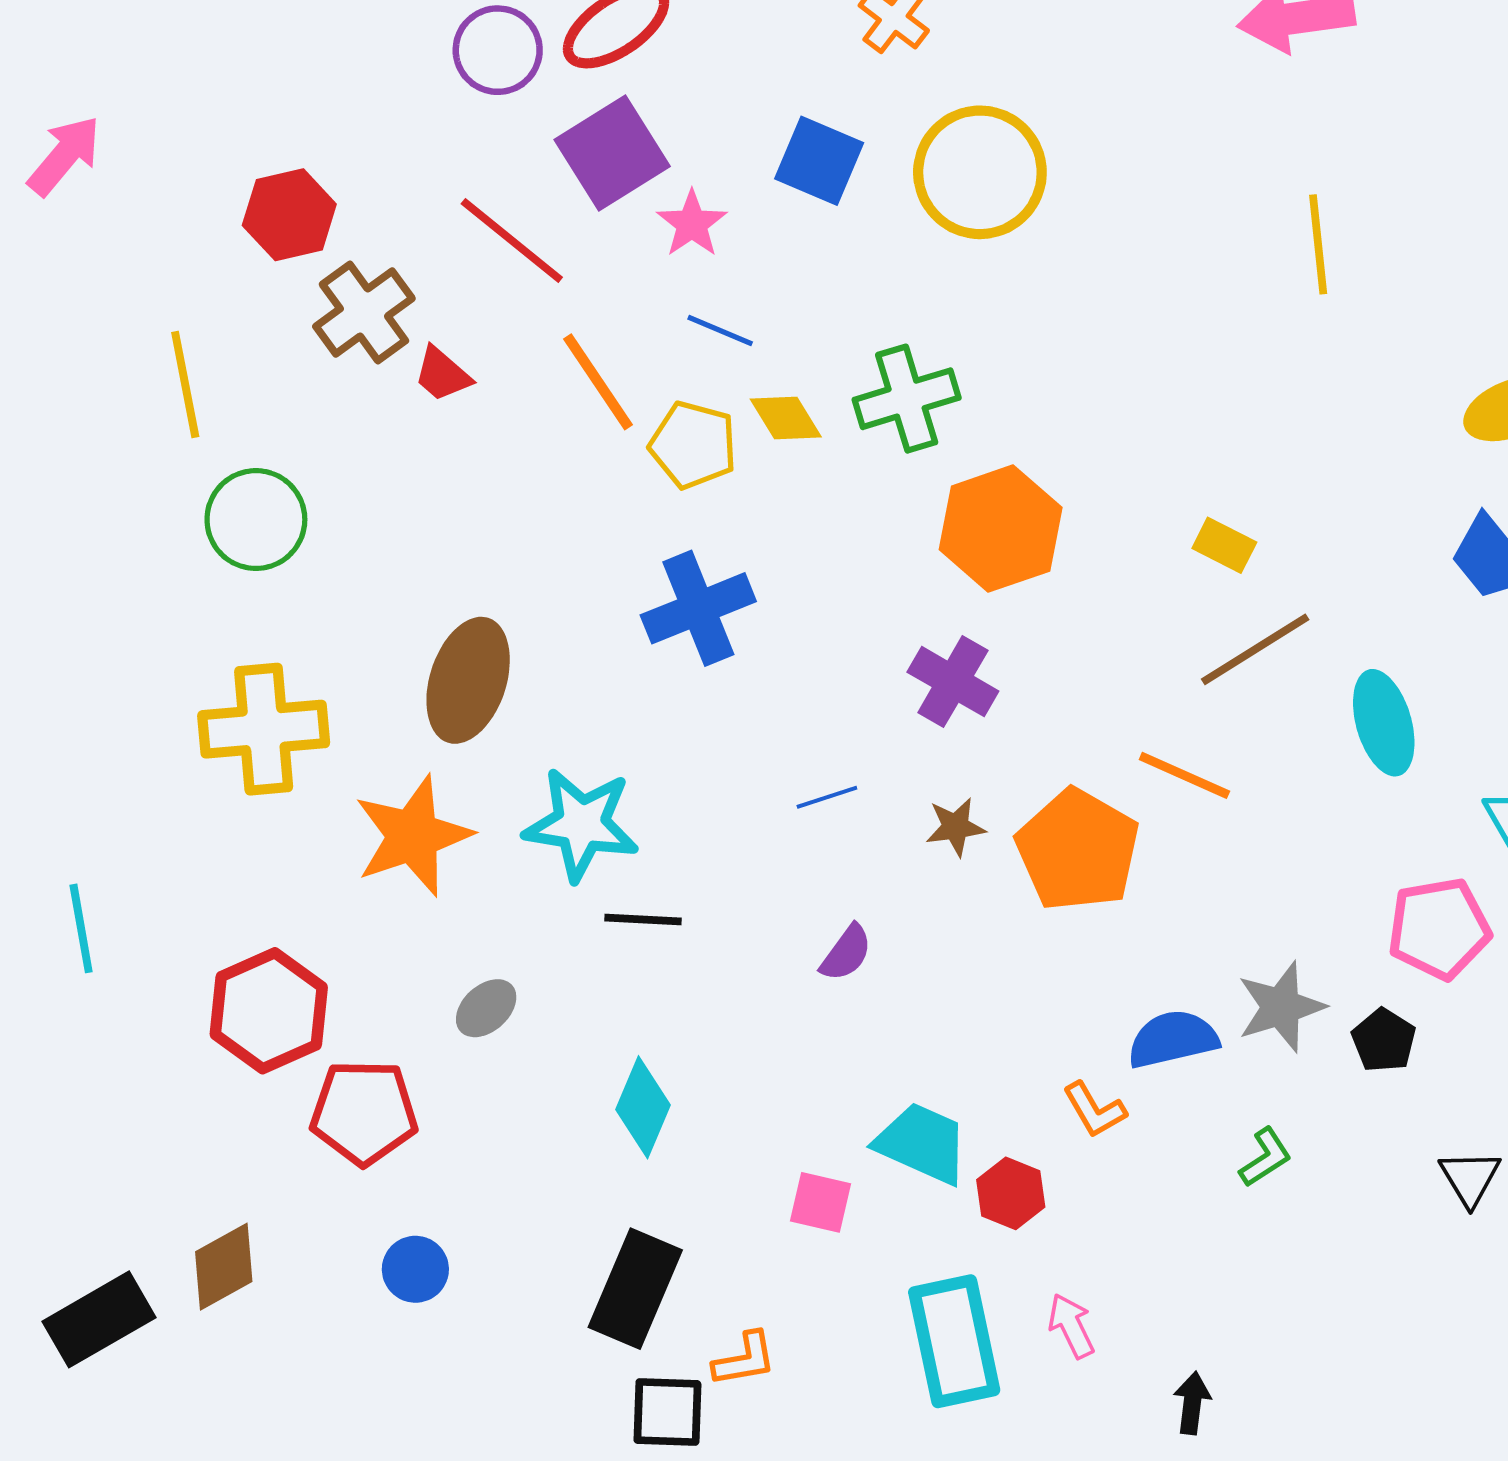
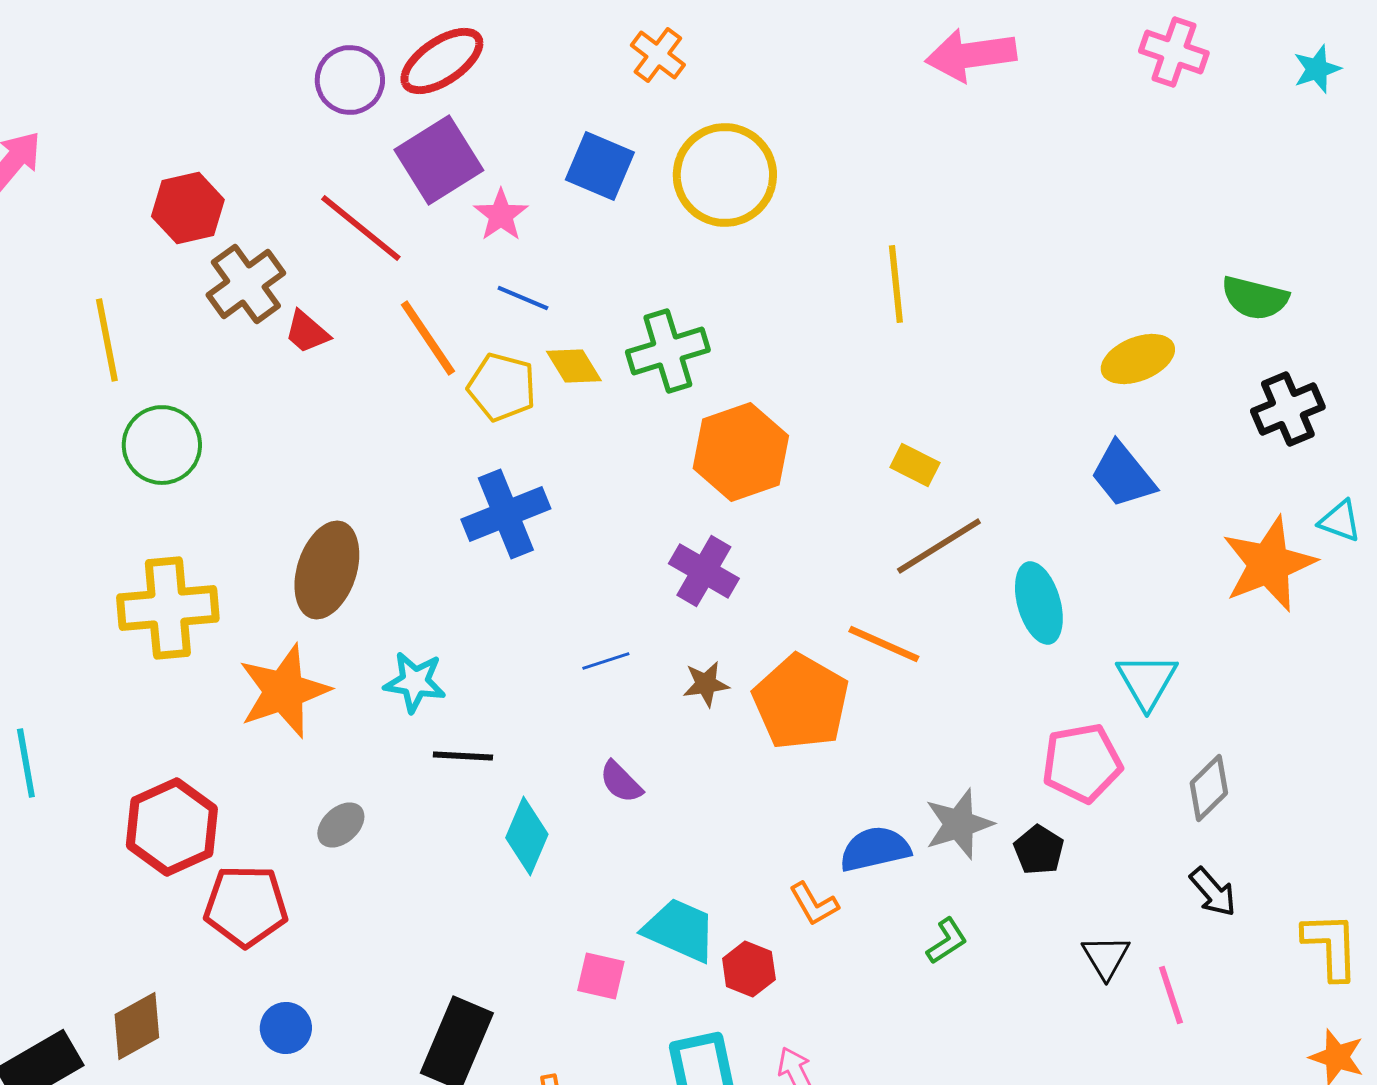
yellow line: (1318, 244) -> (896, 284), moved
cyan star: (581, 824) -> (415, 682), size x0.7
purple semicircle: (846, 953) -> (621, 782), turned 99
cyan diamond: (643, 1107) -> (527, 836), moved

